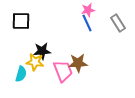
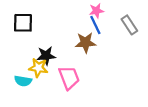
brown star: (78, 63) -> (86, 43), moved
cyan semicircle: (21, 74) -> (23, 81), turned 84

